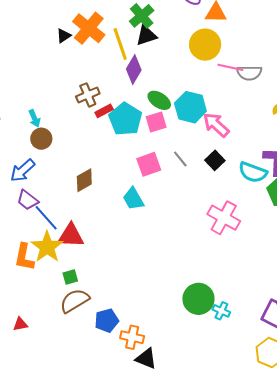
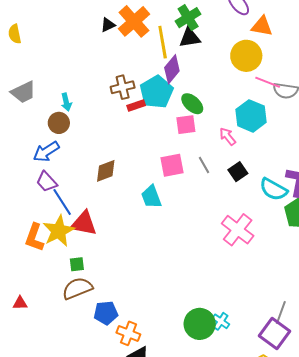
cyan hexagon: (190, 107) -> (251, 116), moved
cyan pentagon: (125, 119) -> (156, 92), moved
pink arrow: (216, 125) -> (228, 136), moved, size x0.7
brown circle: (41, 139) -> (59, 123), moved
green circle: (198, 299) -> (200, 324), moved

